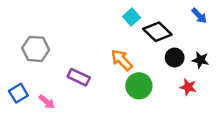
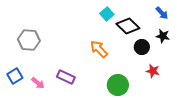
black star: (200, 60) -> (163, 36), moved
purple rectangle: (79, 77) -> (66, 77), moved
green circle: (139, 86) -> (118, 85), moved

